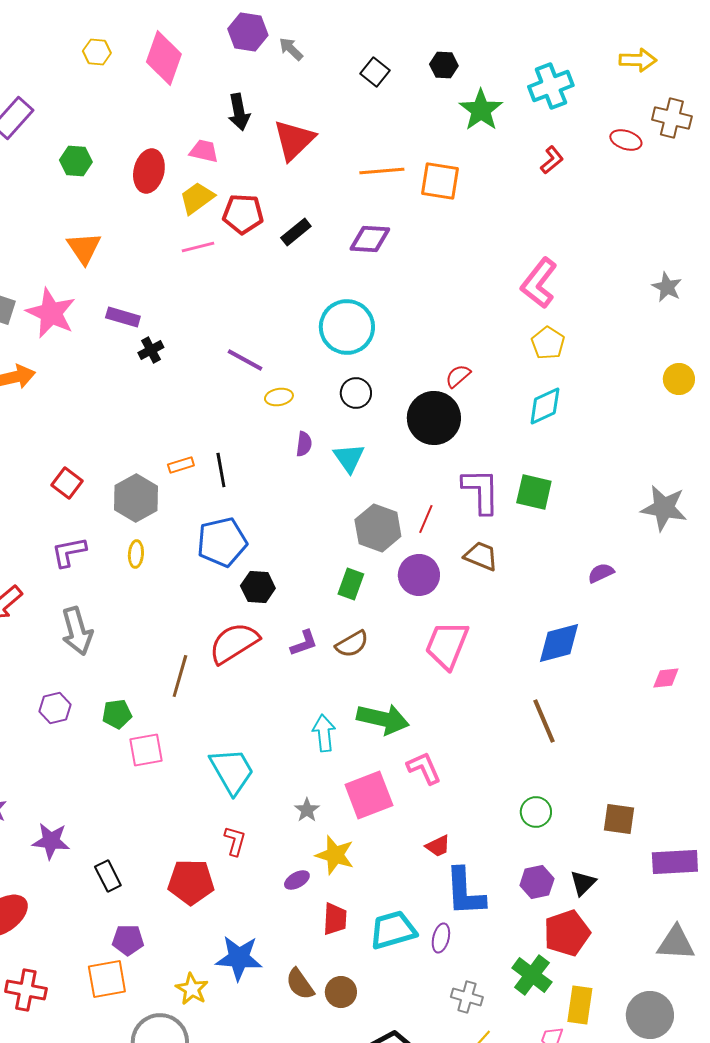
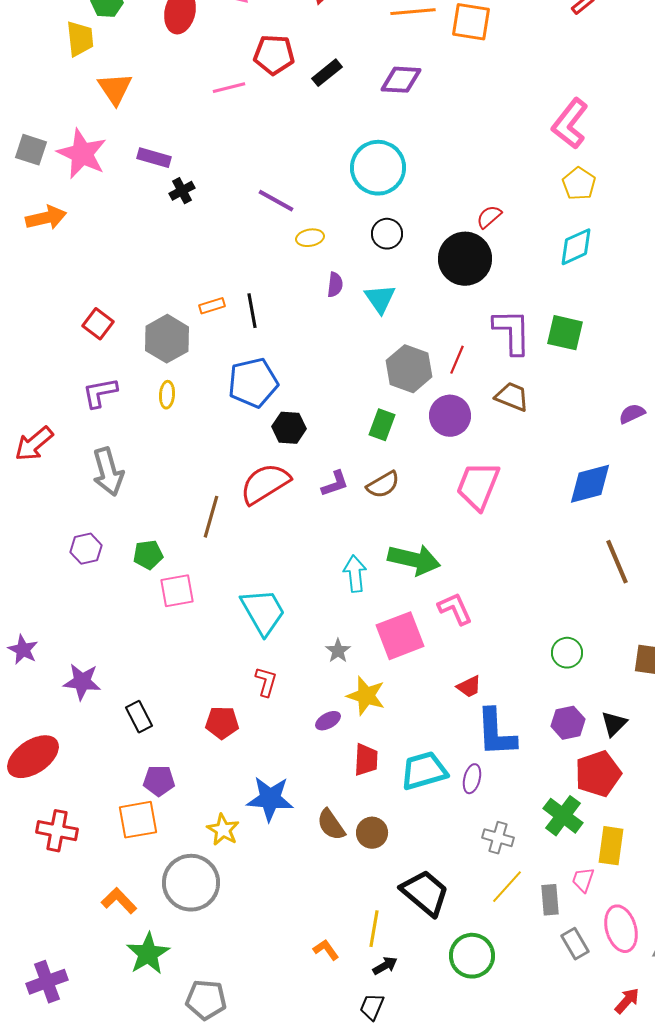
yellow trapezoid: (197, 198) -> (80, 39), moved, turned 120
brown line: (544, 721) -> (617, 562), moved
red pentagon: (191, 882) -> (222, 723), size x0.7

